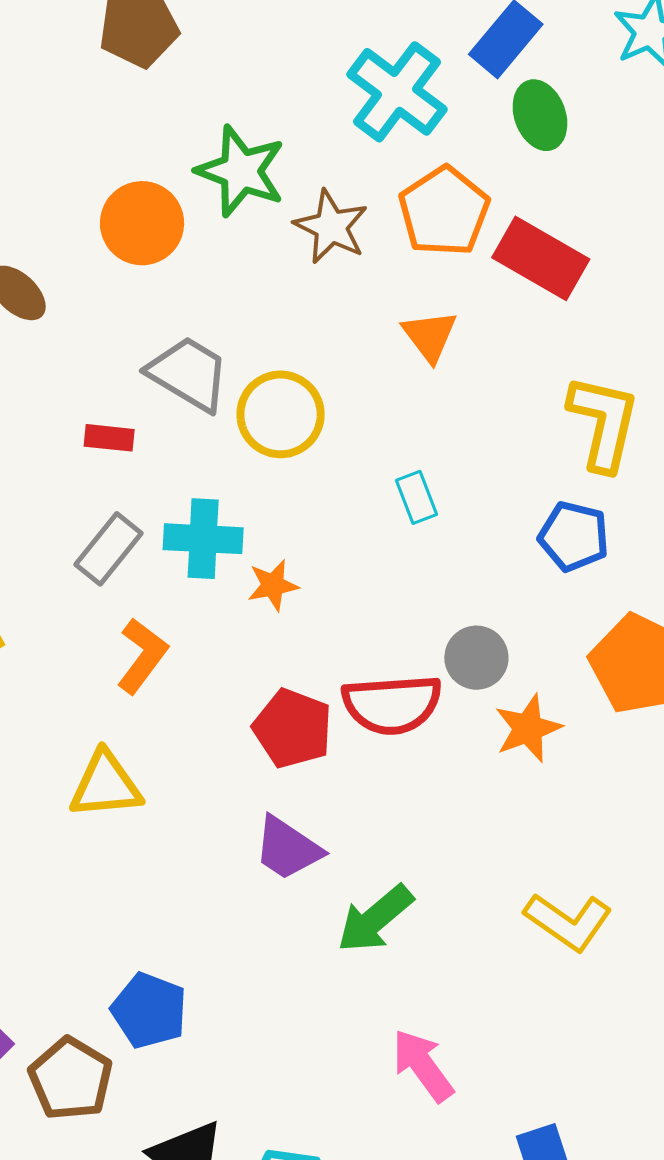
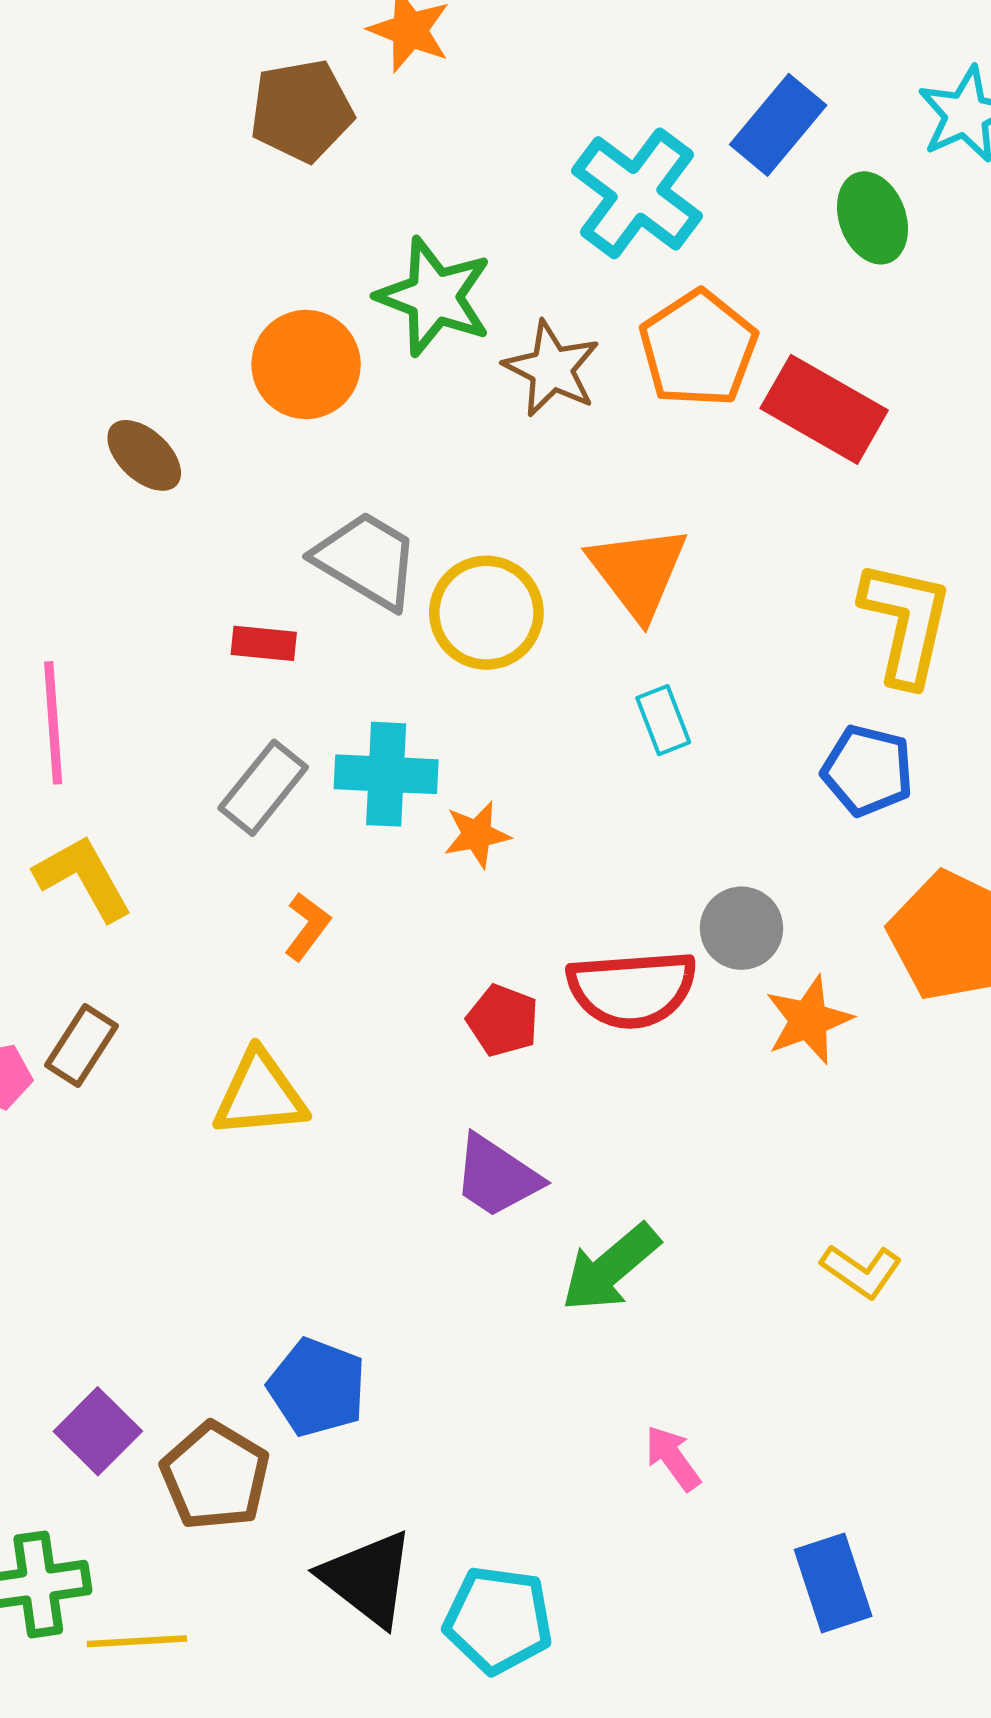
green ellipse: (540, 115) -> (872, 218), moved
orange triangle: (430, 336) -> (638, 572), moved, size x1.4
orange L-shape: (142, 656) -> (307, 926), size x0.7
red pentagon: (293, 728) -> (503, 1021), size x0.7
yellow L-shape: (568, 922) -> (861, 1271), size x0.7
pink arrow: (423, 1065) -> (673, 1458), size x0.7

